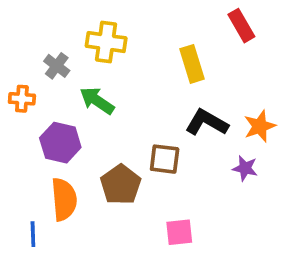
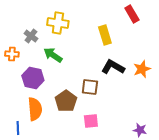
purple star: (245, 168) -> (140, 130), moved
pink square: (179, 232) -> (91, 121), moved

